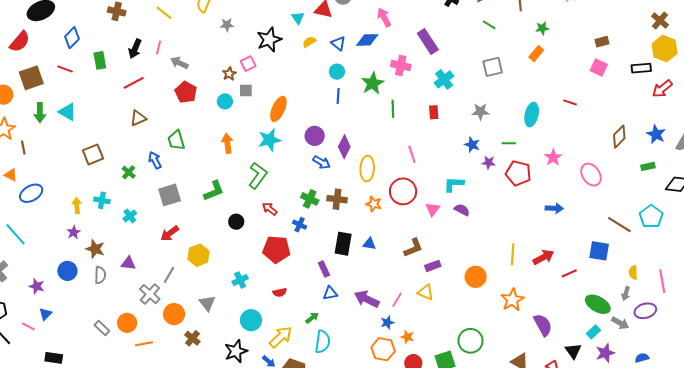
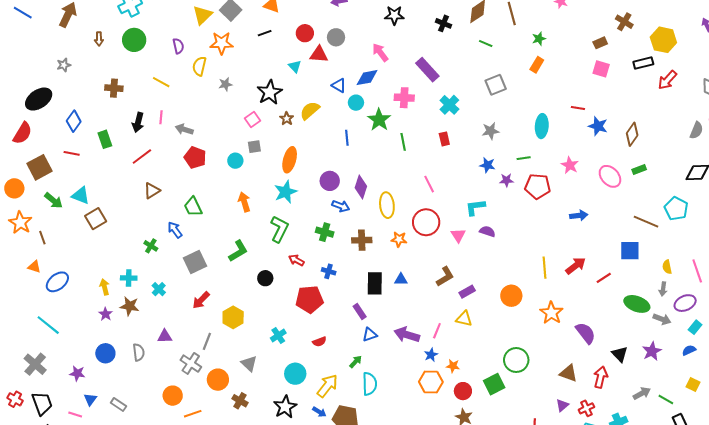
brown cross: (660, 20) -> (624, 22), moved
yellow semicircle: (309, 42) -> (310, 111), moved, size x1.5
cyan circle: (337, 72) -> (356, 103), moved
brown star: (229, 74) -> (287, 119), moved
green arrow: (40, 113) -> (53, 201), turned -42
blue star: (656, 134) -> (598, 126), moved
brown square: (93, 154) -> (96, 219), moved
green rectangle: (648, 166) -> (639, 169), moved
green cross: (310, 199) -> (325, 232), moved
brown star: (95, 249) -> (130, 306), moved
gray rectangle: (102, 328) -> (118, 405), moved
cyan rectangle: (593, 332) -> (695, 327), moved

